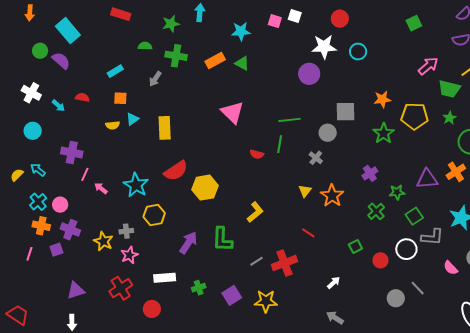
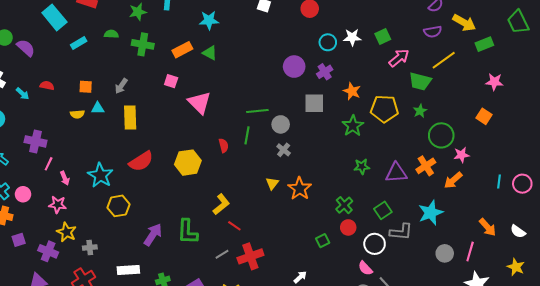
pink square: (275, 21) -> (171, 81), moved
green square: (414, 23) -> (383, 36), moved
cyan rectangle: (68, 31) -> (54, 17), moved
white star: (324, 47) -> (352, 37), moved, size x0.7
cyan rectangle: (115, 71) -> (79, 43), moved
purple circle: (309, 74) -> (294, 67), moved
gray arrow: (155, 79) -> (121, 86), moved
orange star: (382, 99) -> (352, 91), turned 30
cyan triangle: (133, 119) -> (98, 108), turned 32
gray circle: (328, 133) -> (281, 124), moved
red semicircle: (257, 154) -> (224, 145), turned -120
purple cross: (370, 173) -> (325, 72), moved
pink arrow: (101, 188) -> (65, 178), turned -152
yellow hexagon: (205, 188) -> (188, 163), moved
green star: (397, 192) -> (362, 167), moved
purple cross: (70, 230) -> (48, 251), moved
gray cross: (126, 231) -> (90, 247), moved
red line: (308, 233) -> (234, 226), moved
pink star: (129, 255) -> (58, 205), moved, turned 30
red circle: (380, 260) -> (348, 227), moved
pink semicircle: (451, 268) -> (365, 268), moved

